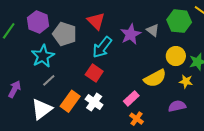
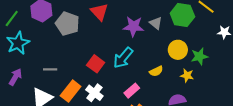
purple star: (131, 34) -> (133, 26), turned 30
cyan arrow: (102, 47) -> (123, 58), moved
cyan star: (43, 56) -> (18, 43), moved
yellow semicircle: (155, 78) -> (156, 71), size x0.6
gray line: (49, 80) -> (50, 69), turned 40

